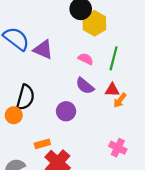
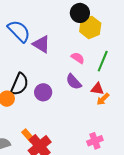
purple circle: (66, 111) -> (43, 92), moved
orange rectangle: (42, 144) -> (28, 136), moved, turned 56
pink cross: (118, 148) -> (95, 141), turned 35

